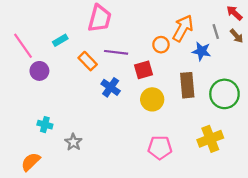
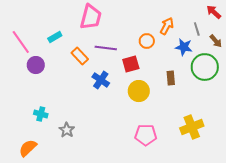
orange arrow: (183, 28) -> (167, 26), size x0.7
brown arrow: (237, 36) -> (216, 41), moved
brown rectangle: (187, 85) -> (171, 78), size x0.6
green circle: (224, 94) -> (205, 67), moved

